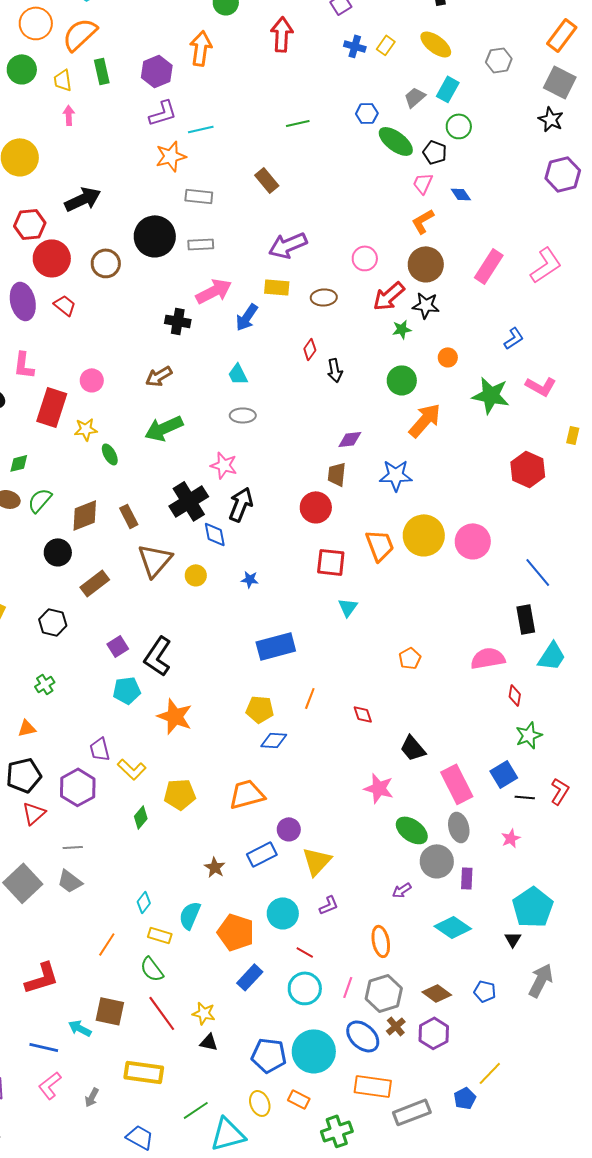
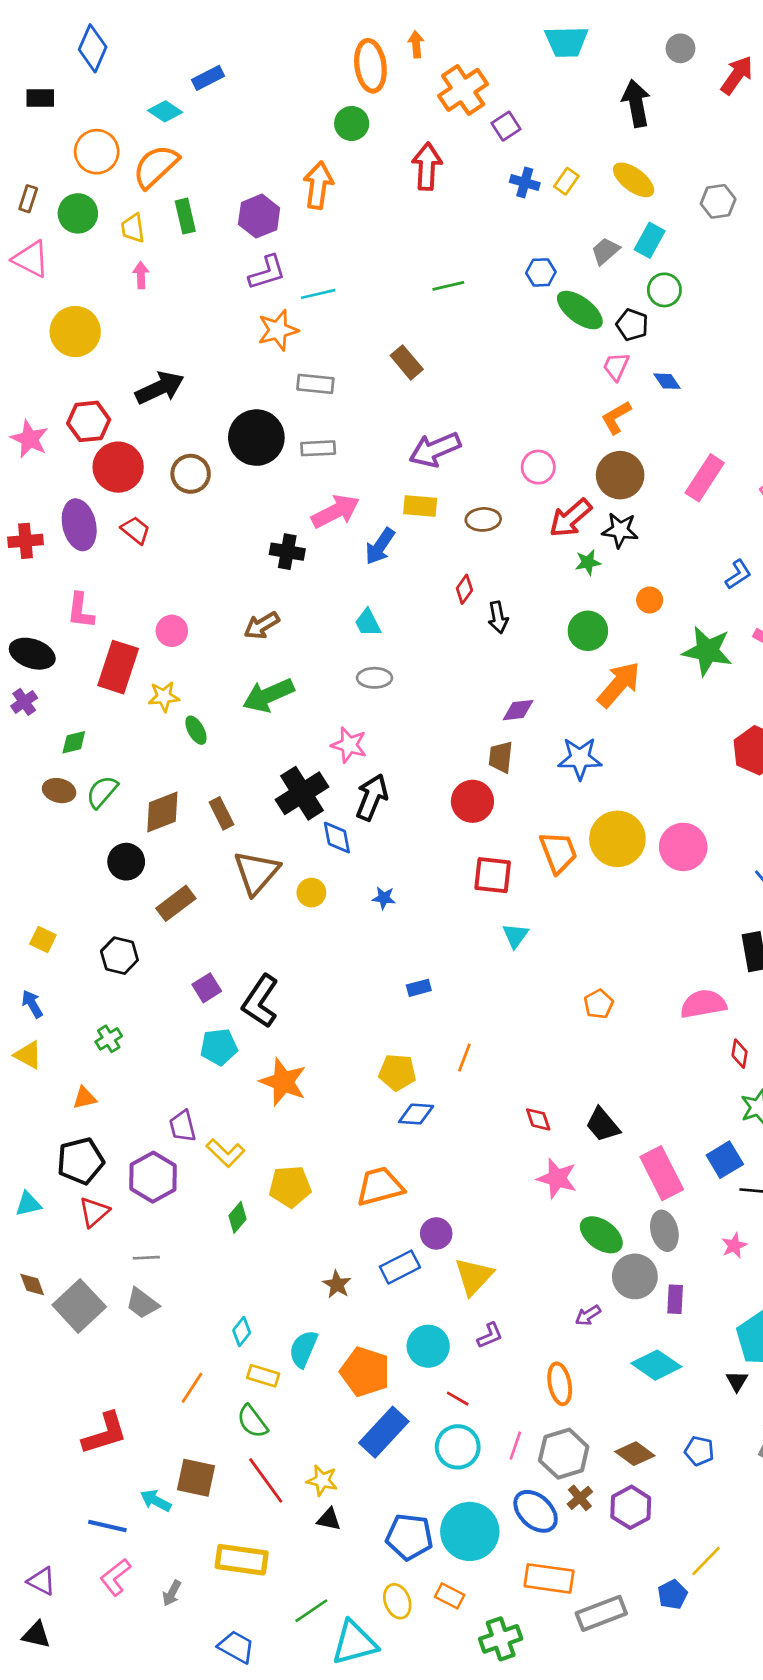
blue rectangle: (276, 646) -> (419, 988), size x0.5
red diamond: (363, 714) -> (538, 1119), moved
blue rectangle: (250, 977) -> (384, 1432), size x1.4

